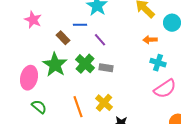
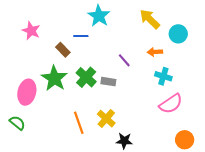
purple line: (100, 40) -> (124, 60), moved
green semicircle: (39, 107) -> (17, 123), moved

